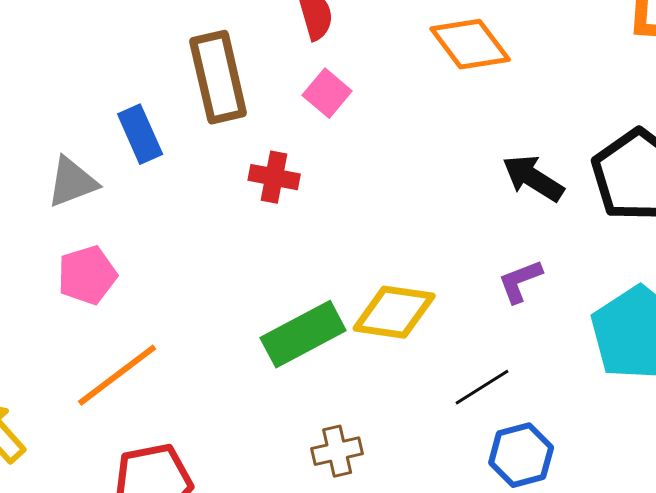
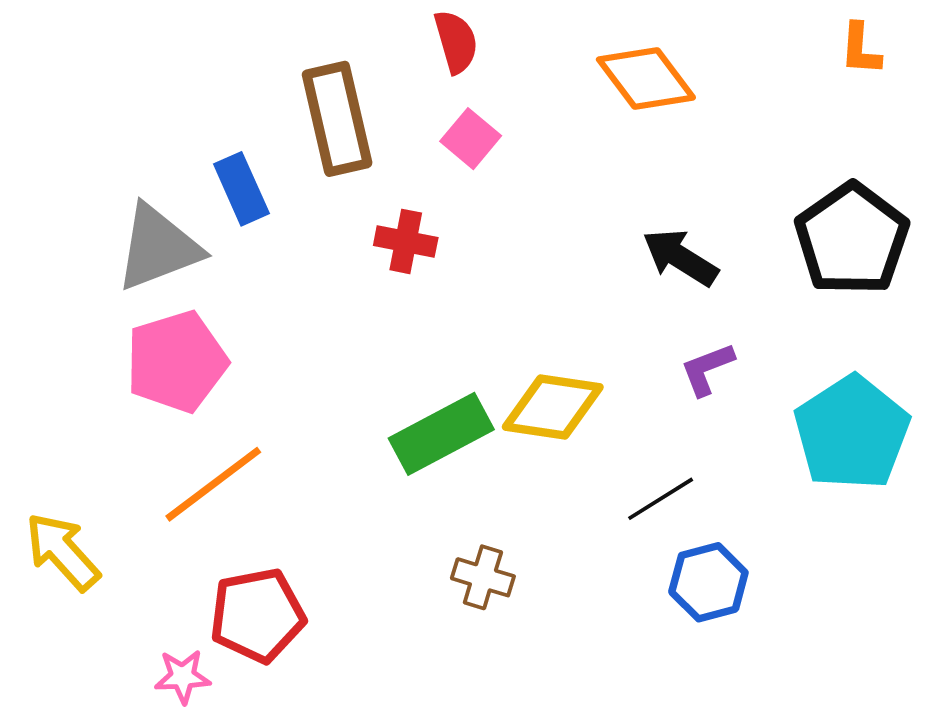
black arrow: (533, 178) -> (680, 257), moved
gray triangle: (72, 182) -> (158, 248), size x1.4
pink pentagon: (87, 275) -> (176, 362), size x1.4
brown cross: (337, 451) -> (483, 577), turned 30

